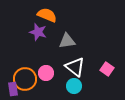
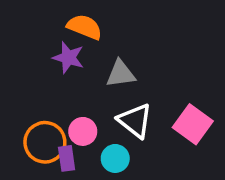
pink square: (107, 69) -> (193, 124), size x1.5
cyan circle: (74, 86) -> (115, 158), moved
purple rectangle: (13, 89) -> (67, 158), moved

